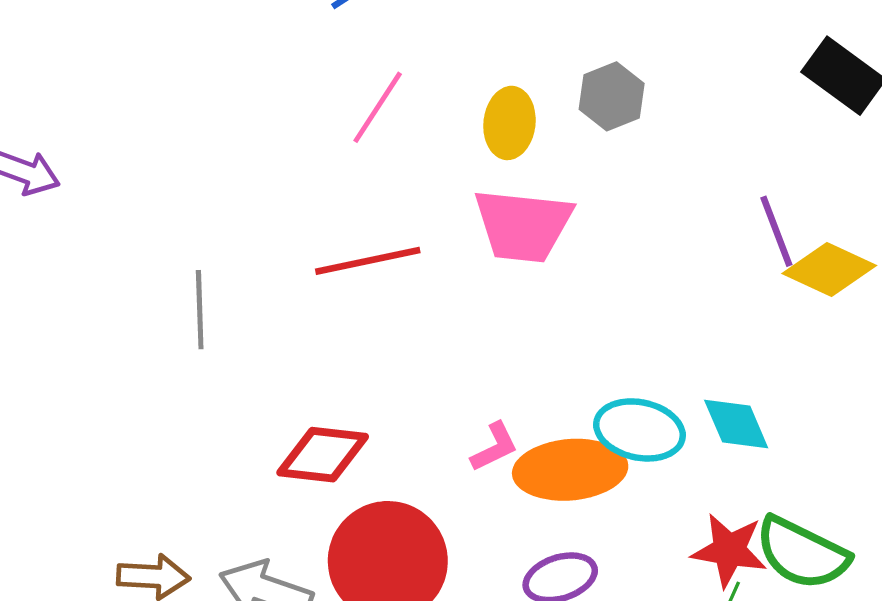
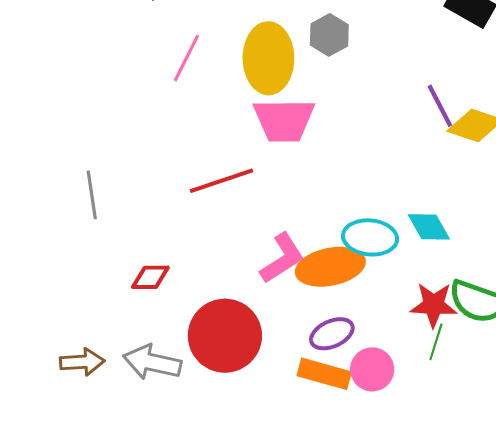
yellow ellipse: (509, 123) -> (268, 58), size x1.6
red line: (368, 261) -> (222, 181), moved
pink L-shape: (494, 447) -> (282, 258), size x1.6
red diamond: (323, 455) -> (150, 277), moved, size x0.7

